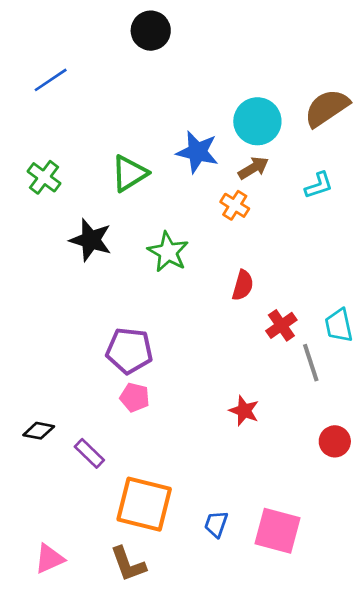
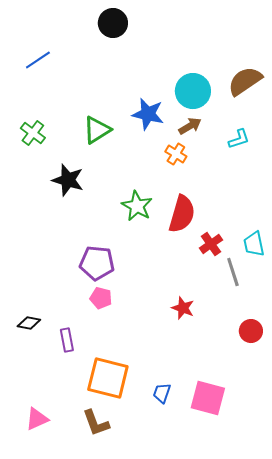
green star: (168, 252) -> (137, 206), moved
red semicircle: (243, 285) -> (182, 214), size x1.6
purple rectangle: (89, 453) -> (67, 340), turned 35

